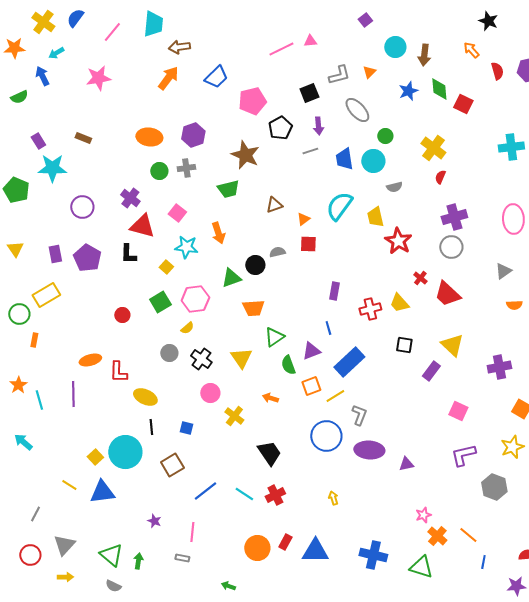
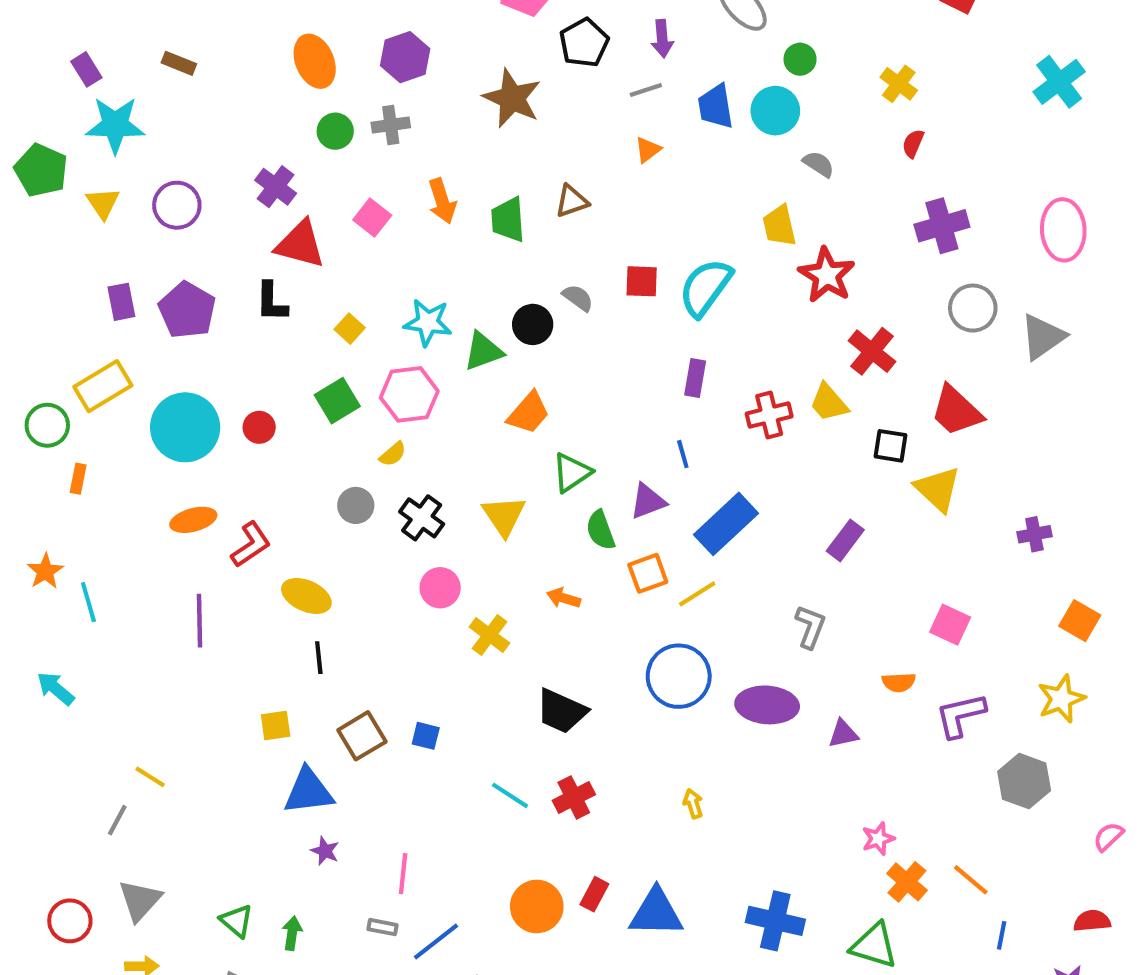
orange ellipse: (149, 137) -> (315, 61), turned 60
cyan cross: (511, 147) -> (1059, 82), turned -30
yellow cross: (433, 148) -> (899, 84), size x0.7
gray semicircle: (394, 187) -> (819, 164), turned -133
green trapezoid: (228, 189) -> (508, 220), moved, turned 100
cyan semicircle: (339, 206) -> (705, 287), moved
orange triangle: (303, 219) -> (648, 150), moved
orange arrow: (218, 233) -> (442, 201), moved
cyan star: (186, 247) -> (428, 322), moved
gray circle: (451, 247) -> (973, 308), moved
yellow triangle: (15, 249) -> (103, 203), moved
gray semicircle: (277, 252) -> (578, 298), turned 49
gray triangle: (503, 271) -> (1043, 337), size x1.4
red cross: (420, 278) -> (872, 351), size x1.6
red trapezoid: (447, 294) -> (956, 411), moved
orange semicircle: (514, 305) -> (899, 682), moved
orange trapezoid: (253, 308) -> (529, 413), turned -45
black square: (404, 345) -> (891, 446), moved
purple cross: (499, 367) -> (1034, 534), size x0.7
purple rectangle: (431, 371) -> (845, 540), moved
red L-shape: (118, 372) -> (251, 545), turned -125
purple line: (73, 394) -> (199, 621), moved
gray L-shape: (359, 415) -> (810, 627), moved
blue square: (186, 428) -> (426, 736), moved
cyan circle: (125, 452) -> (185, 427), moved
black trapezoid: (269, 453) -> (561, 711), turned 148
yellow square: (95, 457) -> (276, 726), moved, turned 35
blue line: (205, 491) -> (436, 941), moved
blue triangle: (102, 492) -> (308, 791), moved
gray line: (35, 514) -> (117, 820), moved
green triangle: (111, 555) -> (237, 921), size x0.7

